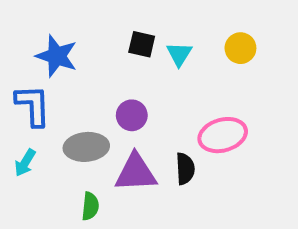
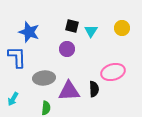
purple circle: (132, 115) -> (67, 49), moved
cyan arrow: (25, 163) -> (13, 99), moved

